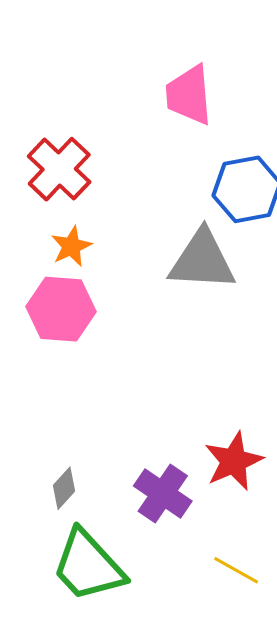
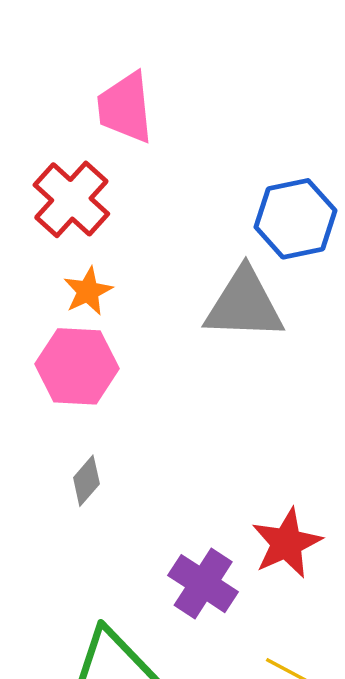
pink trapezoid: (189, 95) -> (125, 108), moved
gray diamond: (64, 488) -> (86, 481), moved

